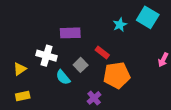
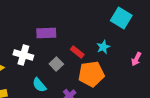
cyan star: (120, 25) -> (103, 47), moved
cyan semicircle: (63, 77) -> (39, 85), moved

